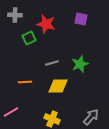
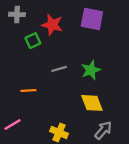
purple square: (81, 19) -> (92, 19), size x1.5
yellow diamond: (58, 86) -> (92, 103), moved, turned 70

